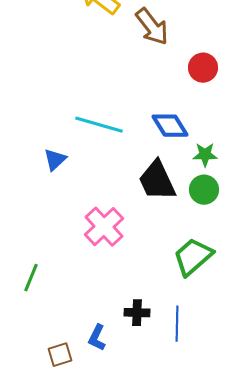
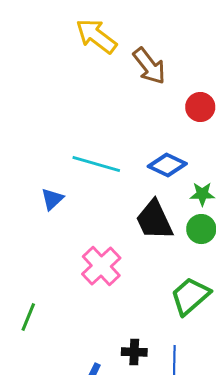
blue diamond: (170, 126) -> (167, 165), turned -33

